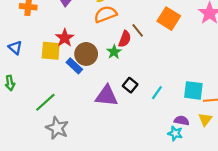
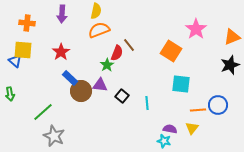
orange square: (169, 19) -> (171, 51), moved
yellow square: (51, 51) -> (23, 50), moved
brown circle: (86, 54) -> (81, 91), moved
cyan square: (193, 90) -> (181, 84), moved
cyan line: (157, 93) -> (147, 103), turned -40
purple triangle: (106, 96) -> (100, 85), moved, size x0.7

